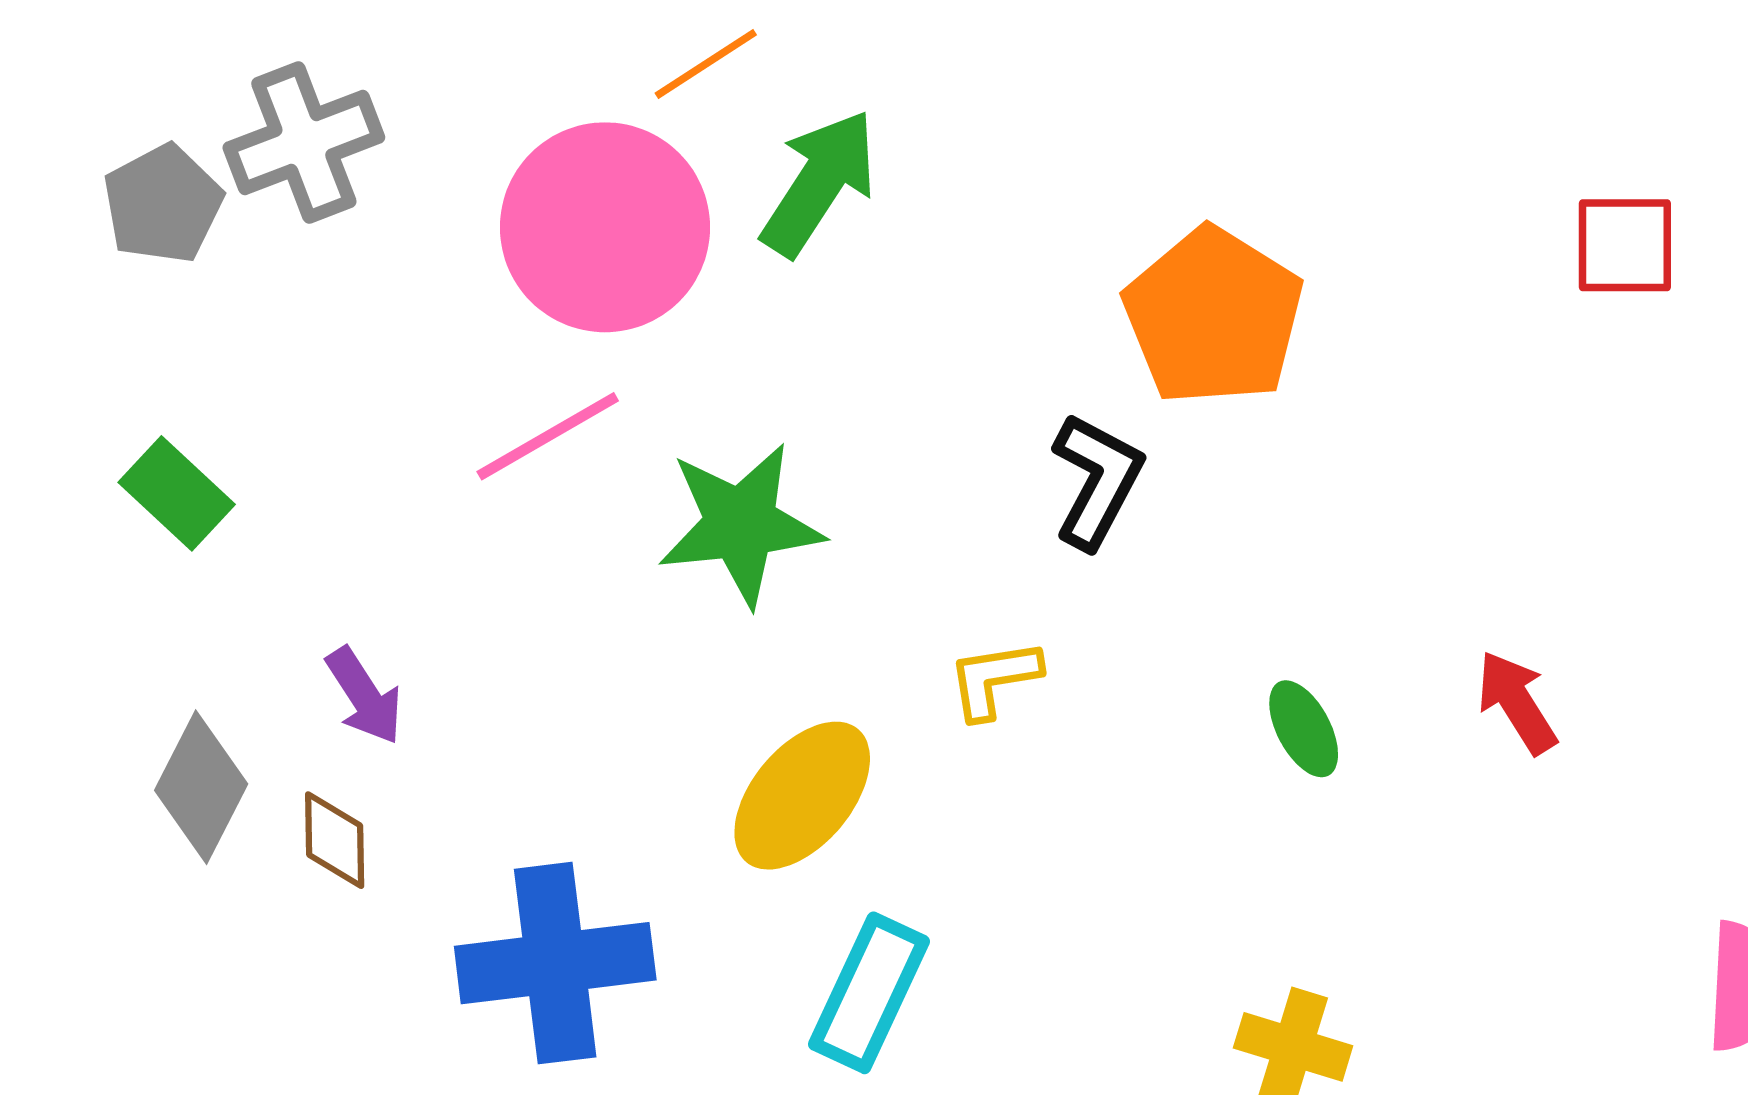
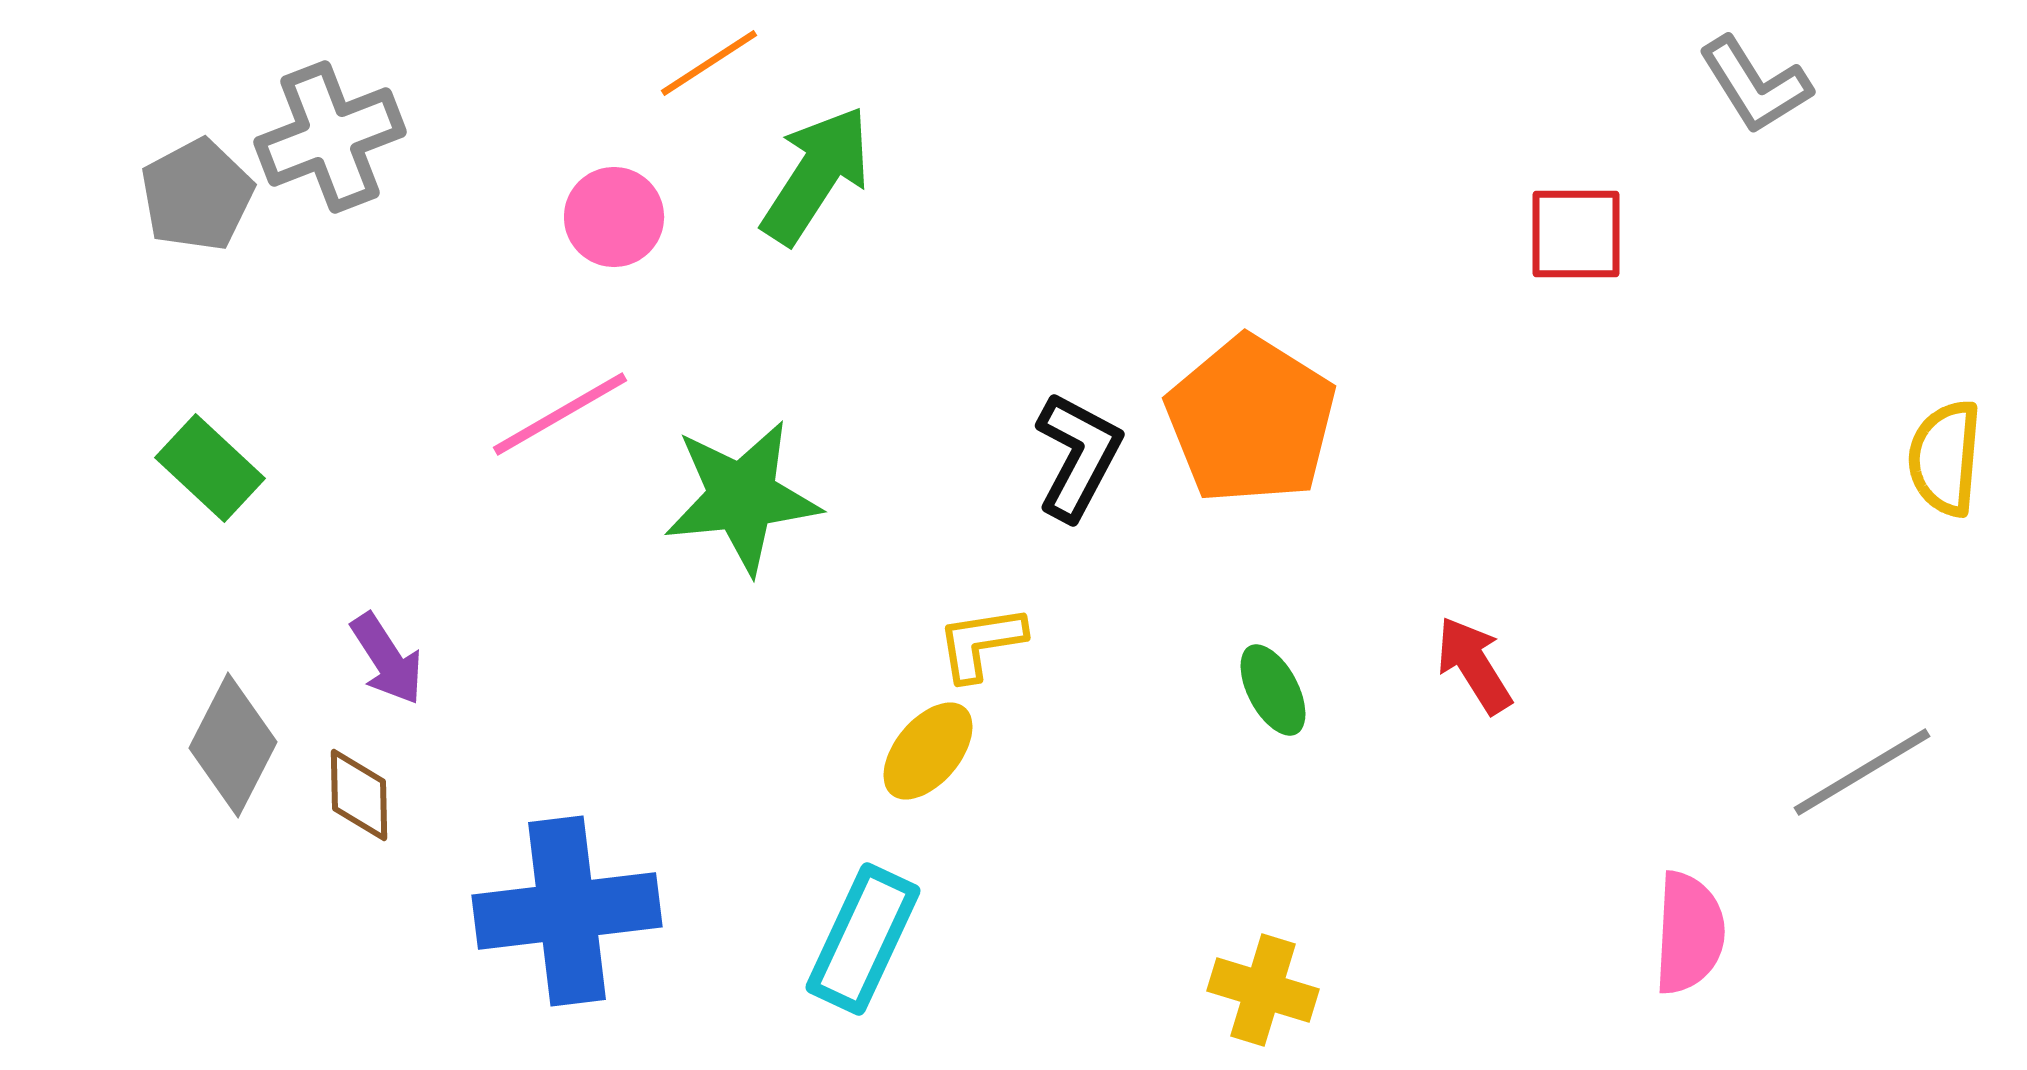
pink circle: (605, 227) -> (614, 217), size x0.5
orange pentagon: (1214, 316) -> (1251, 420), moved
yellow ellipse: (802, 796) -> (928, 751), moved, size x0.7

